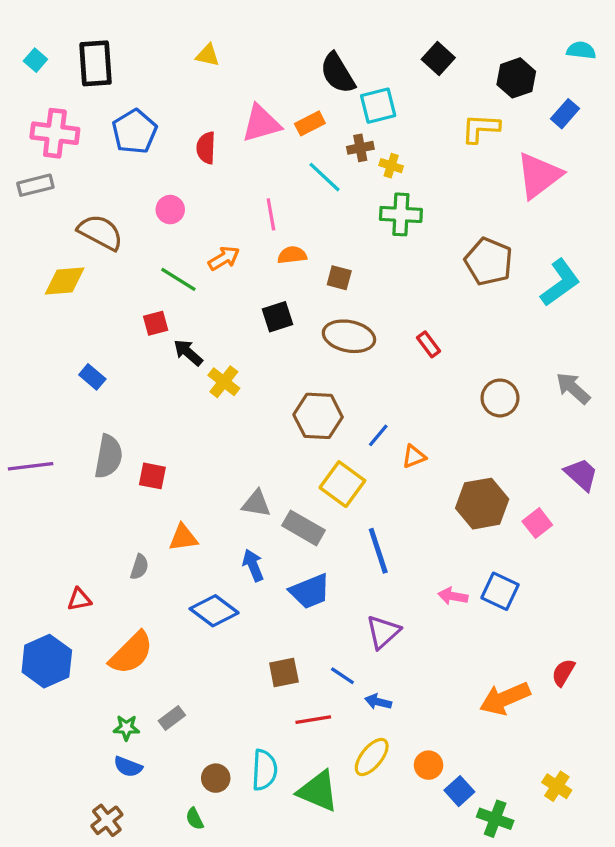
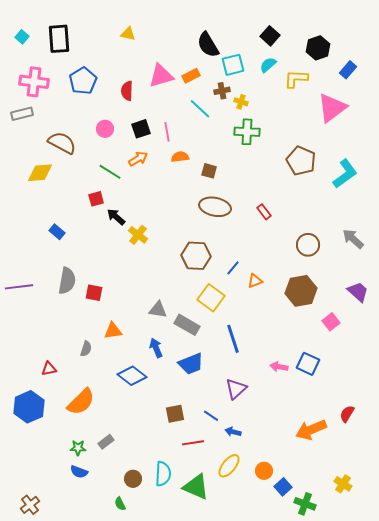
cyan semicircle: (581, 50) -> (268, 65), moved, turned -48
black square: (277, 317) -> (141, 129), moved
brown hexagon: (482, 504) -> (301, 291), moved
brown cross: (107, 820) -> (30, 505), moved

